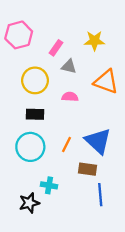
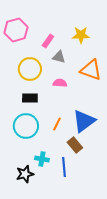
blue triangle: (98, 141) -> (84, 121), turned 40
brown rectangle: (87, 169) -> (75, 145), turned 42
blue line: (100, 195) -> (64, 167), moved

